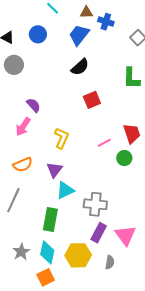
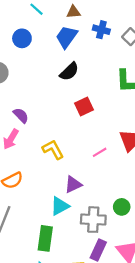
blue cross: (106, 22) -> (101, 30), moved
yellow L-shape: (61, 138) -> (53, 149), turned -50
green circle: (124, 158) -> (122, 207), moved
purple triangle: (54, 170) -> (73, 185), moved, turned 30

